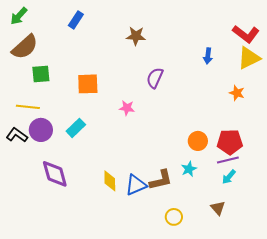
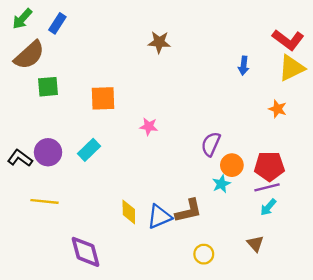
blue rectangle: (76, 20) -> (57, 23), moved
purple semicircle: (155, 78) -> (211, 144), moved
yellow line: (28, 107) -> (44, 201), moved
cyan star: (189, 169) -> (221, 184), moved
purple diamond: (55, 174) -> (85, 252), moved

